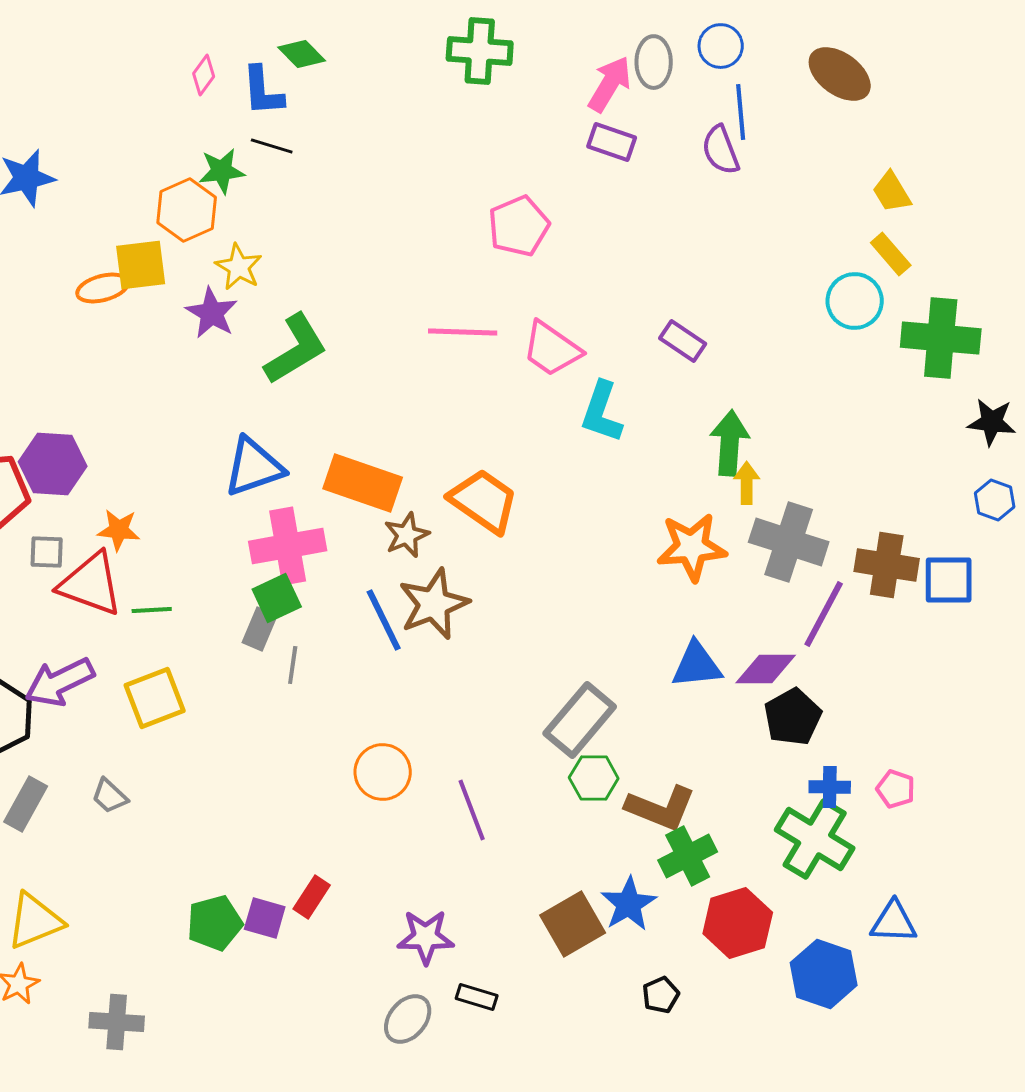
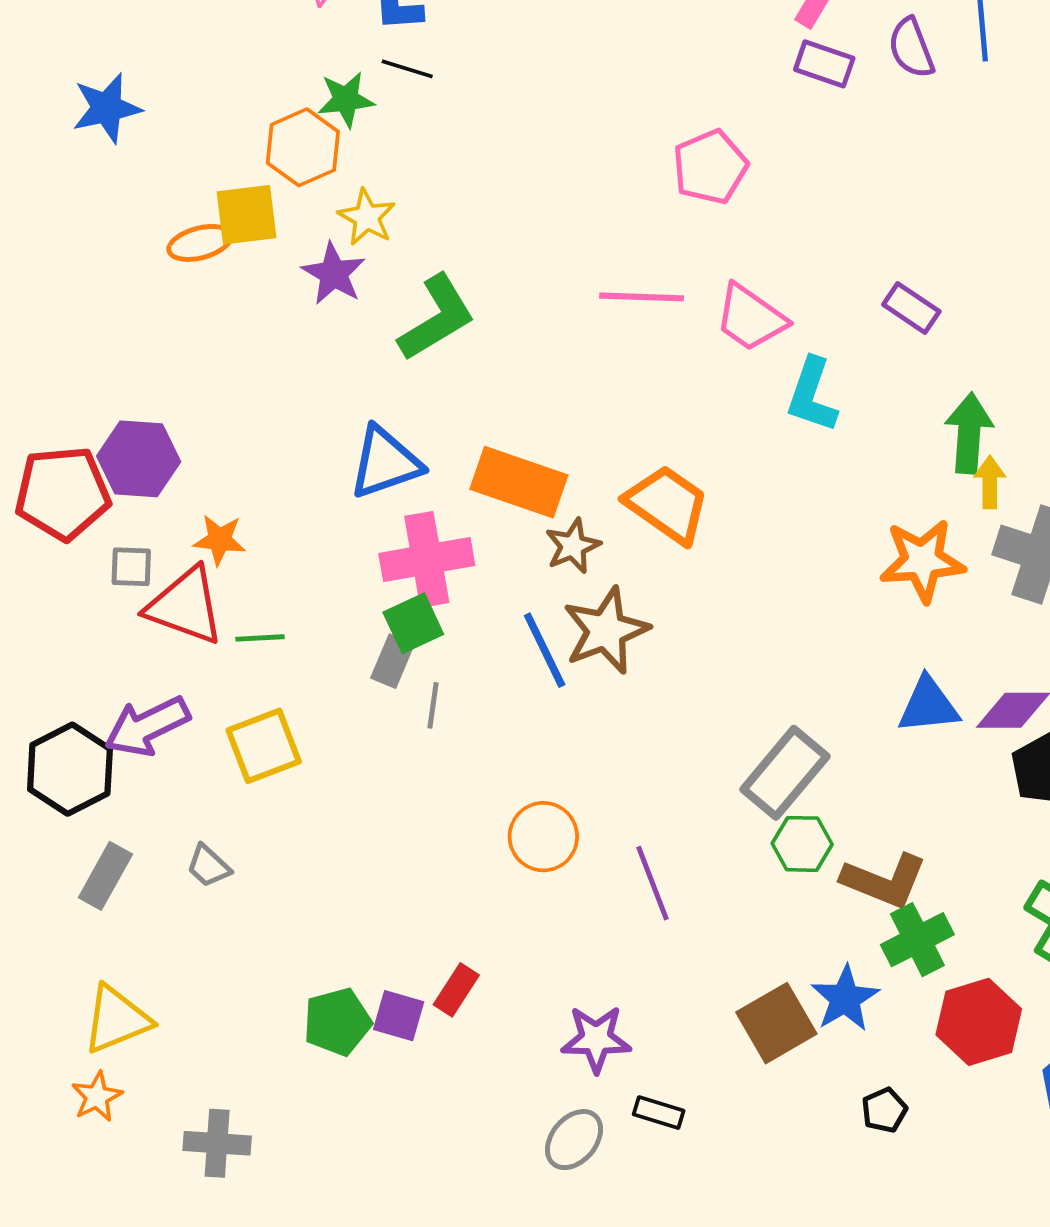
purple semicircle: (721, 150) -> (911, 48), moved

